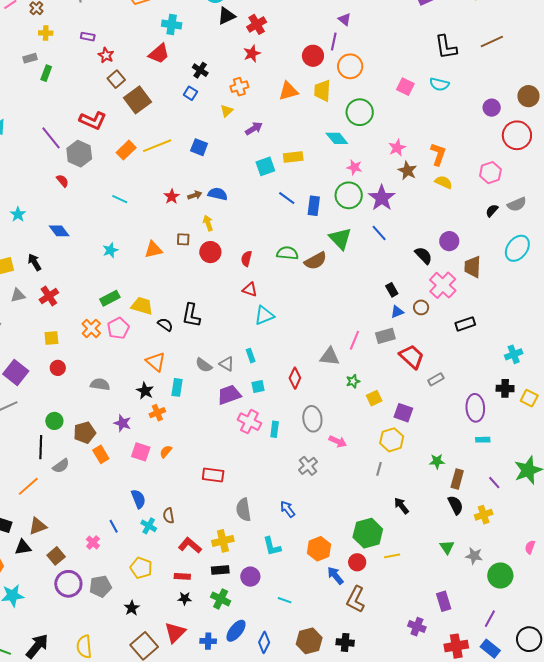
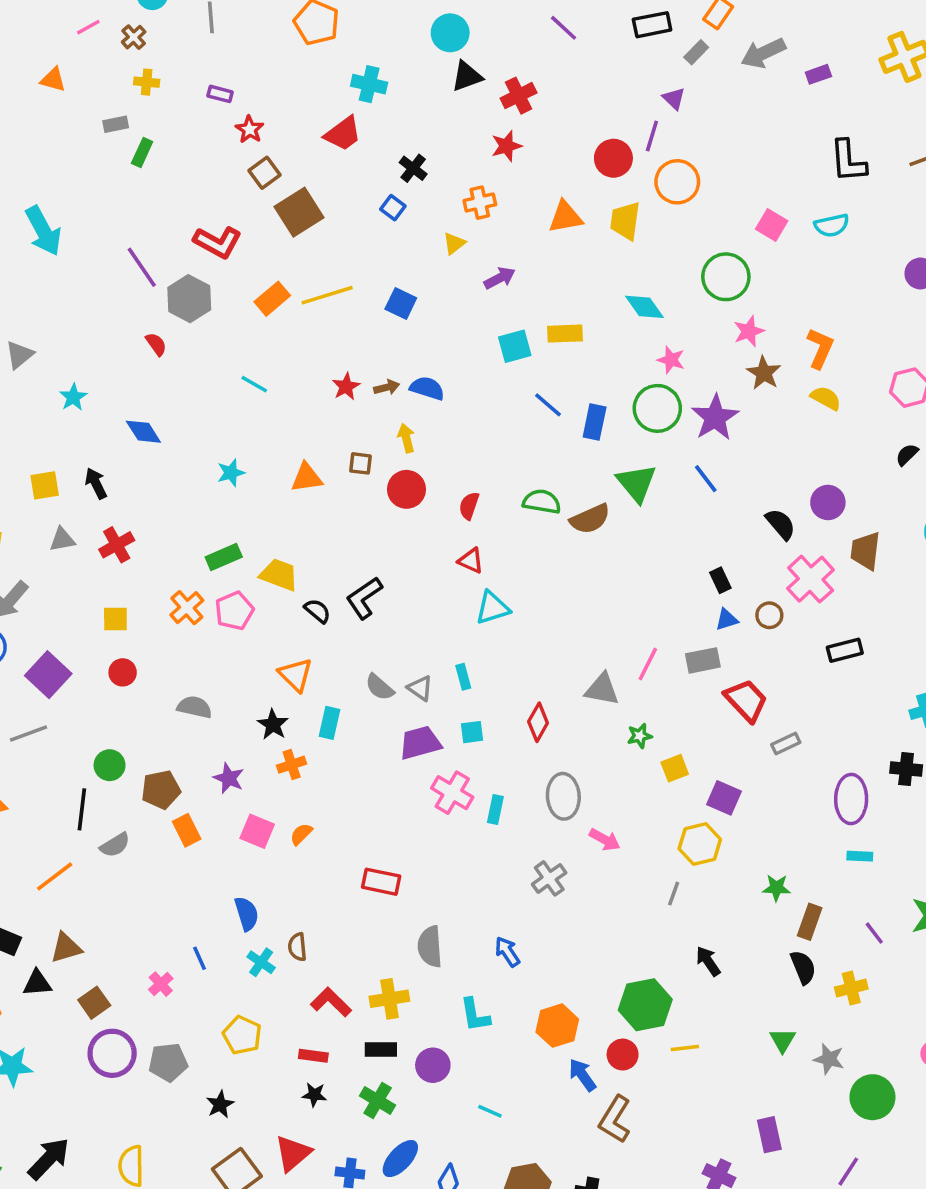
cyan semicircle: (439, 84) -> (832, 225), turned -30
green circle: (360, 112) -> (726, 277), moved
black L-shape: (191, 315) -> (364, 598), turned 40

